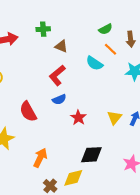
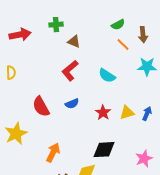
cyan semicircle: (94, 63) -> (107, 76), moved
blue semicircle: (59, 99) -> (72, 104), moved
red star: (78, 118) -> (103, 113), moved
yellow triangle: (115, 118) -> (127, 113), turned 35

